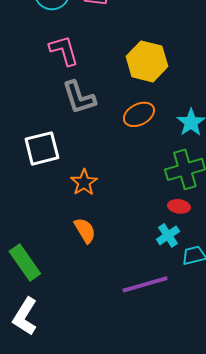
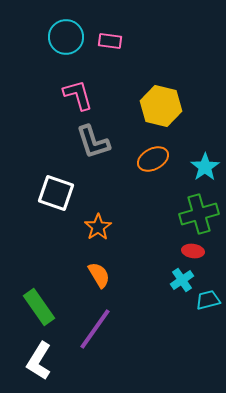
white square: (42, 148) -> (56, 193), turned 33
purple line: (145, 284) -> (95, 329), moved, turned -39

